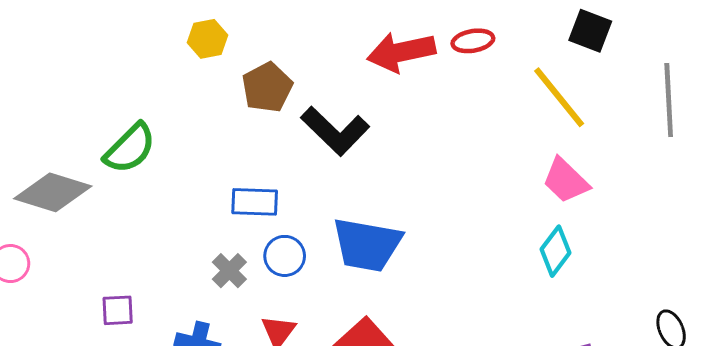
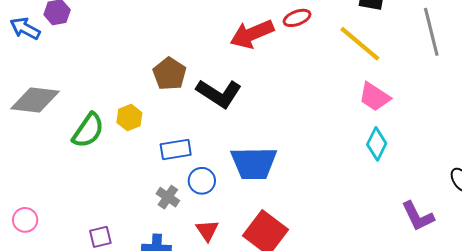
yellow hexagon: (207, 39) -> (129, 118), moved
gray diamond: (53, 192) -> (35, 100), moved

